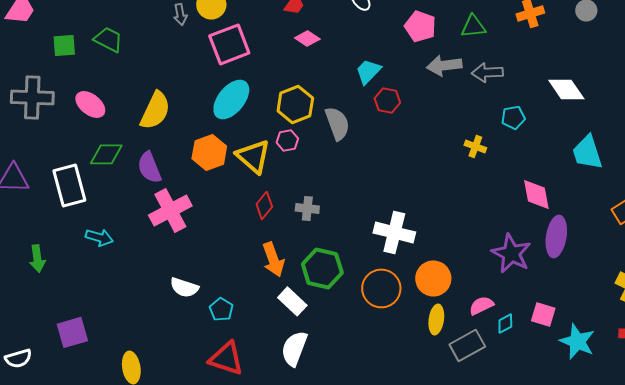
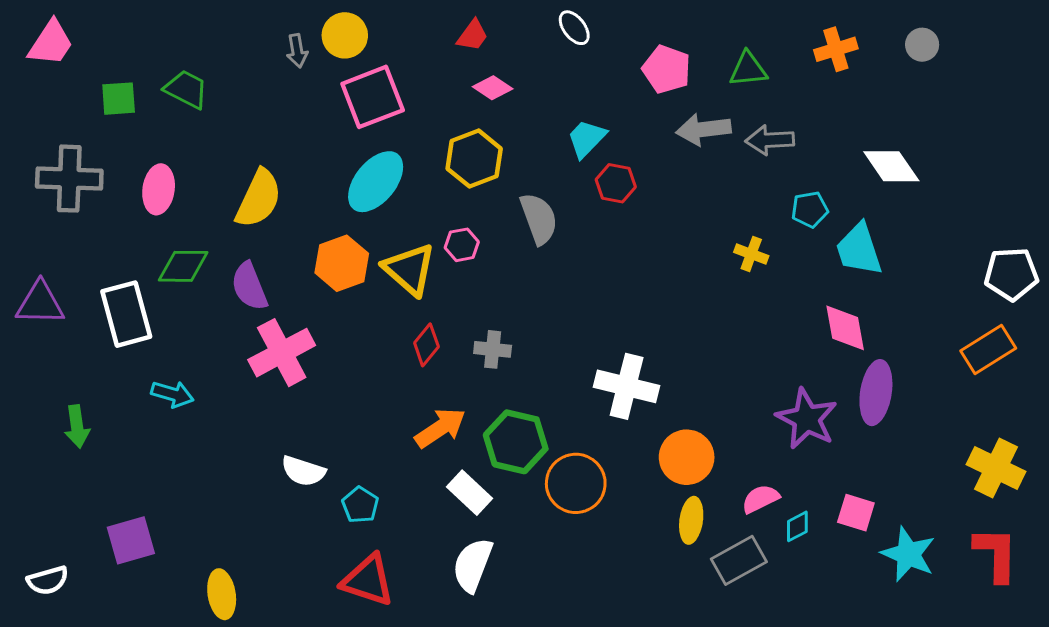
pink ellipse: (90, 104) -> (159, 189), turned 60
yellow hexagon: (295, 104) -> (474, 159), moved
cyan trapezoid: (587, 152) -> (859, 249), moved
orange arrow: (273, 259) -> (440, 428), turned -104
orange circle: (381, 288) -> (576, 483), moved

